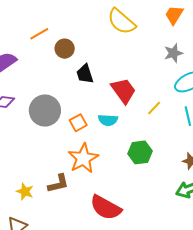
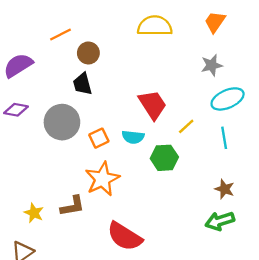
yellow semicircle: (121, 21) -> (155, 26), turned 136
black trapezoid: (85, 74) -> (82, 84), moved
green hexagon: (140, 152) -> (164, 158), moved

